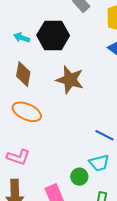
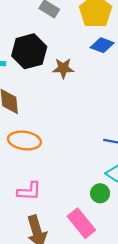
brown star: (70, 80) -> (63, 68), moved, size x0.7

